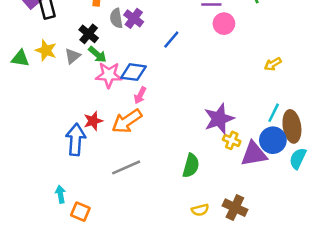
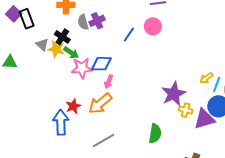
purple cross: (134, 18) -> (97, 21), turned 35
pink circle: (224, 24) -> (153, 26), moved
yellow star: (46, 50) -> (56, 49), moved
gray triangle: (73, 56) -> (42, 44), moved, turned -32
yellow arrow: (273, 64) -> (206, 78), moved

